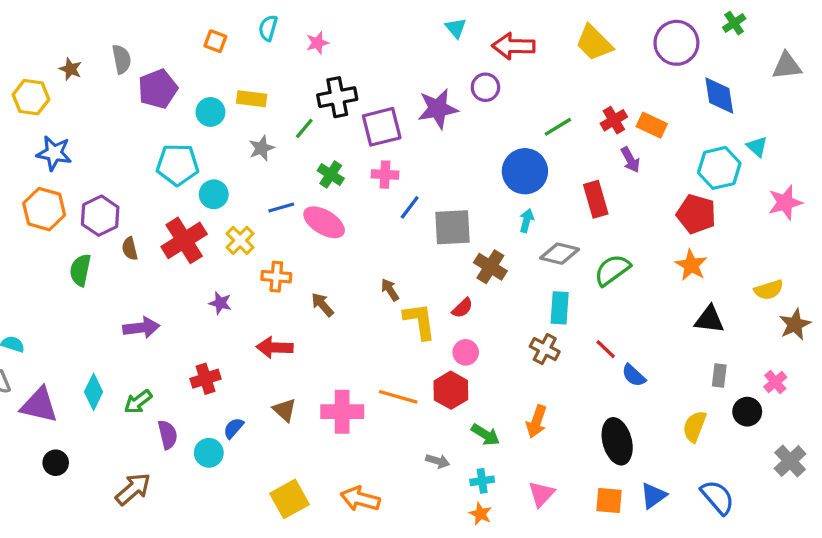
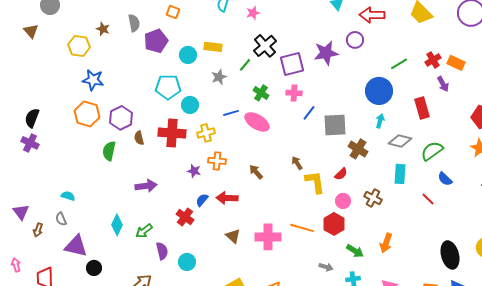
orange square: (215, 41) -> (173, 12), moved
black cross: (337, 97) -> (265, 46), turned -30
red cross: (184, 240) -> (172, 133), turned 36
yellow cross: (240, 240) -> (206, 133), turned 30
orange cross: (276, 277) -> (217, 161), moved
brown cross: (545, 349) -> (373, 198), moved
blue semicircle: (634, 375) -> (445, 179), moved
red cross: (206, 379) -> (185, 217), turned -36
purple triangle: (39, 405) -> (76, 246), moved
blue semicircle: (233, 428) -> (202, 200), moved
black ellipse: (617, 441) -> (450, 255), moved

